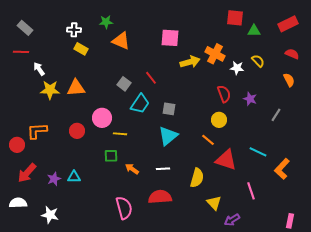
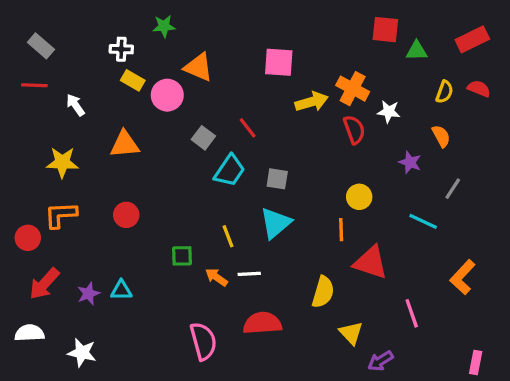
green star: (106, 22) -> (164, 26), moved
yellow semicircle: (258, 61) -> (444, 92), moved, turned 64
white arrow: (39, 69) -> (75, 105), moved
orange semicircle: (289, 80) -> (441, 136), moved
yellow star: (50, 90) -> (62, 162), moved
red semicircle: (224, 94) -> (354, 130), moved
pink circle: (102, 118) -> (167, 95), moved
yellow line: (120, 134) -> (228, 236), moved, turned 64
orange line: (208, 140) -> (341, 230), turned 48
cyan line: (258, 152) -> (423, 221), moved
white line: (163, 169) -> (249, 274), moved

